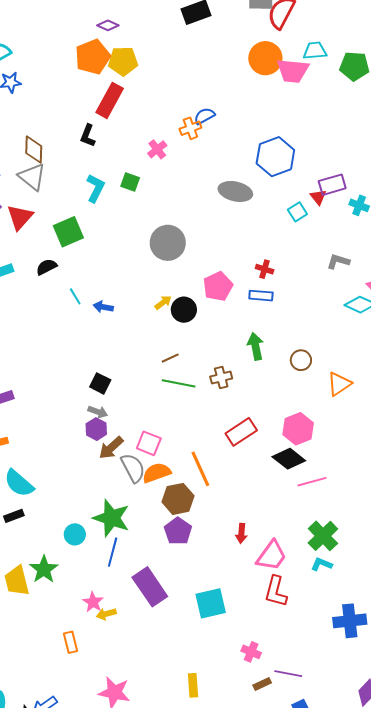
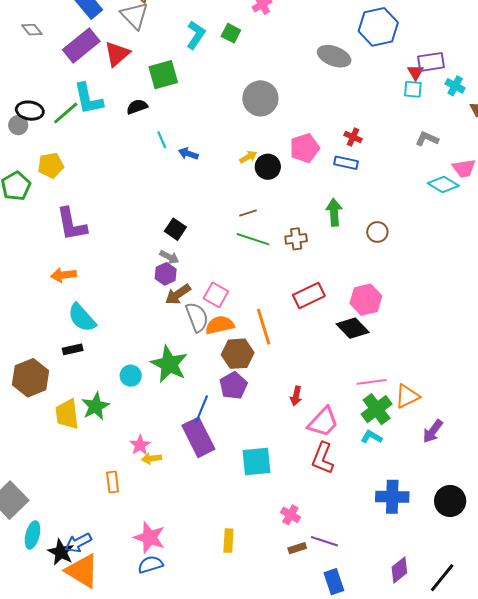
cyan square: (297, 212) -> (413, 89), moved, turned 30
orange triangle: (339, 384) -> (407, 396), moved
pink line: (312, 482) -> (372, 382), moved
blue line: (113, 552) -> (201, 409), moved

